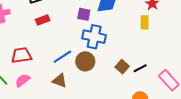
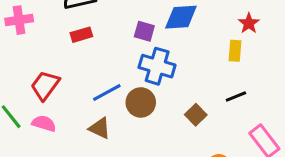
red trapezoid: (21, 55) -> (45, 85), turned -50
black line: (140, 68) -> (236, 97), moved
pink semicircle: (23, 80) -> (44, 123), turned 49

